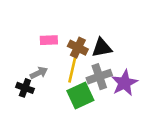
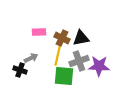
purple star: (124, 83) -> (99, 66), turned 30
green square: (80, 95) -> (64, 76), turned 30

